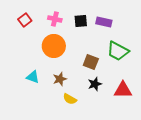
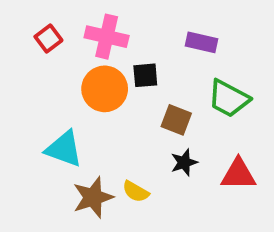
pink cross: (55, 19) -> (107, 37), size x1.5
black square: (81, 21) -> (145, 75), moved
cyan triangle: (33, 77) -> (64, 149), size x1.5
brown star: (60, 79) -> (93, 197), moved, size x1.5

